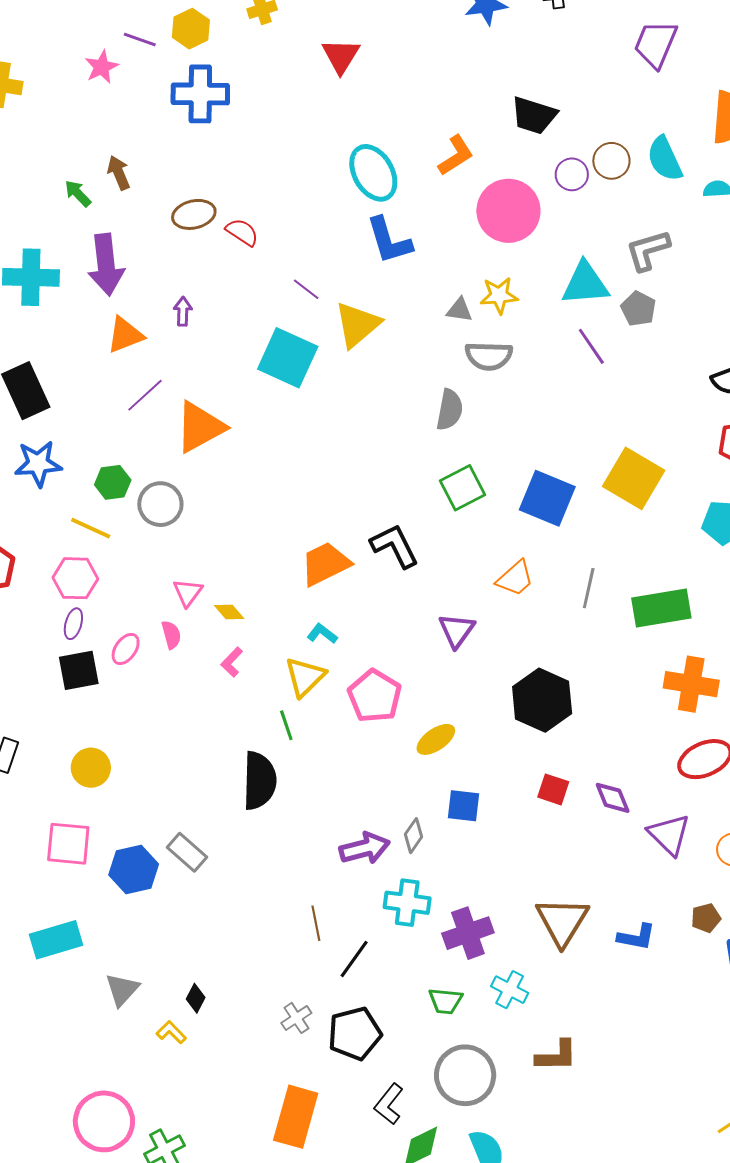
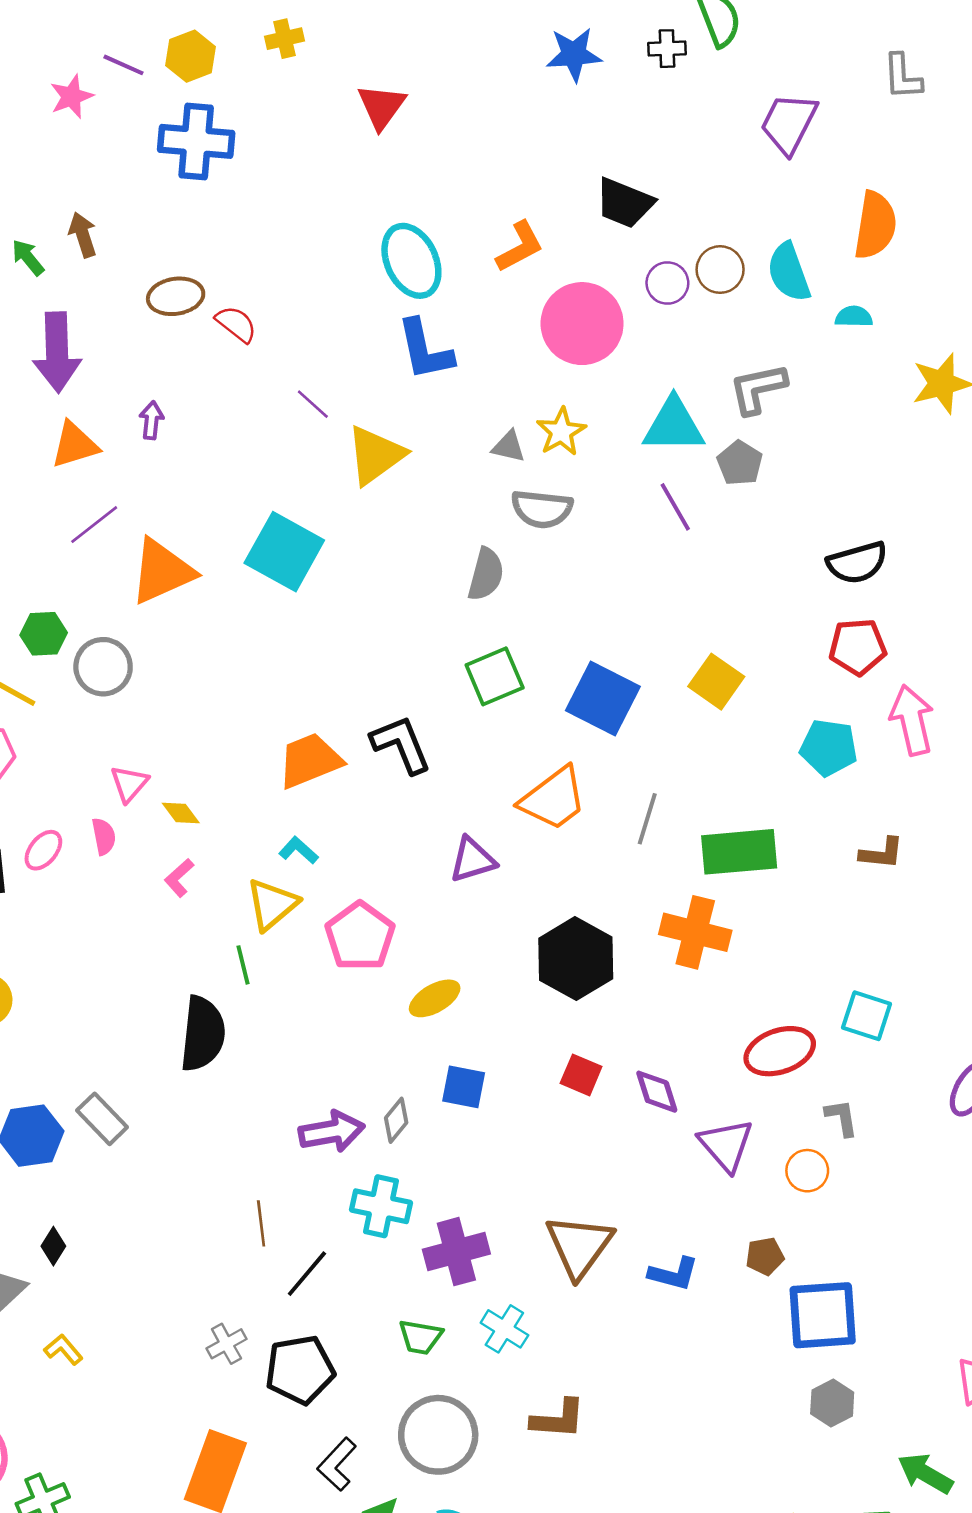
yellow star: (499, 295) -> (561, 432), turned -30
cyan square: (288, 358) -> (284, 552), moved
yellow square: (634, 478) -> (716, 682), size x0.7
orange trapezoid: (515, 578) -> (553, 799), size x1.4
purple triangle: (457, 630) -> (473, 860), turned 33
orange cross: (691, 684) -> (695, 932), moved
black diamond: (196, 998) -> (53, 1246), moved

